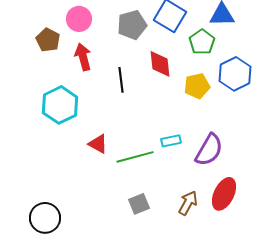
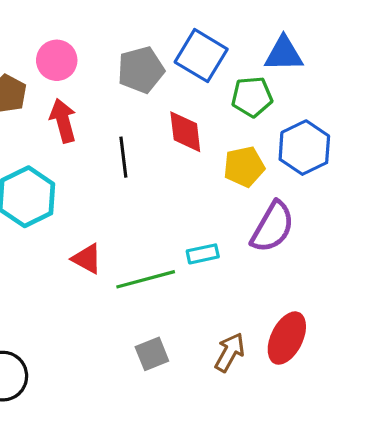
green pentagon: (202, 42) -> (252, 97), turned 30
purple semicircle: (209, 150) -> (273, 227), moved

